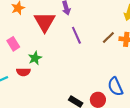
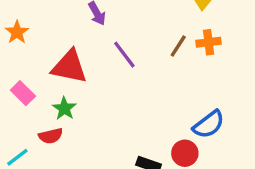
red triangle: (45, 22) -> (69, 67), moved, turned -35
blue semicircle: (115, 87) -> (209, 124), turned -90

